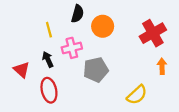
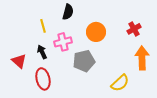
orange circle: (103, 26) -> (96, 32), moved
red cross: (153, 33) -> (134, 29), size x0.6
orange arrow: (162, 66) -> (142, 58), size x1.6

